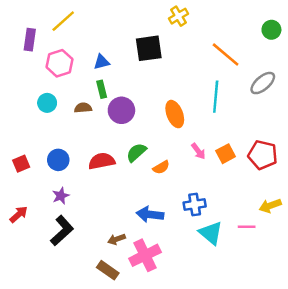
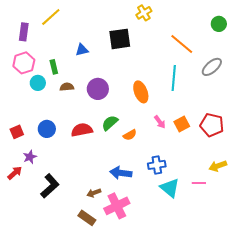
pink hexagon: (59, 63) -> (24, 63), moved
green rectangle: (102, 89) -> (54, 67), moved
purple star: (61, 196) -> (30, 157), moved

